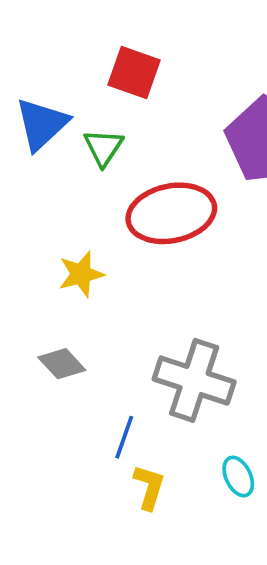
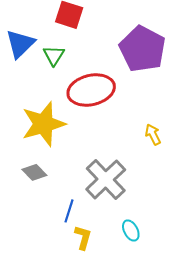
yellow star: (81, 274) -> (43, 124), size x1.8
gray cross: (194, 380) -> (106, 179), turned 30

